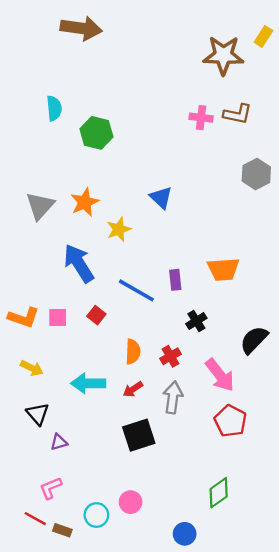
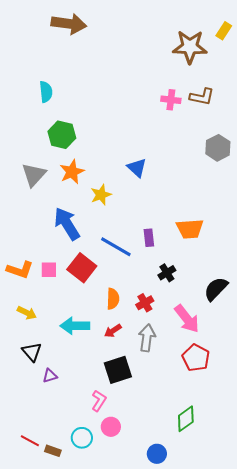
green hexagon: (96, 133) -> (62, 135), moved
red square: (96, 315) -> (82, 268), size x1.8
pink L-shape: (51, 488) -> (99, 401), moved, turned 145

